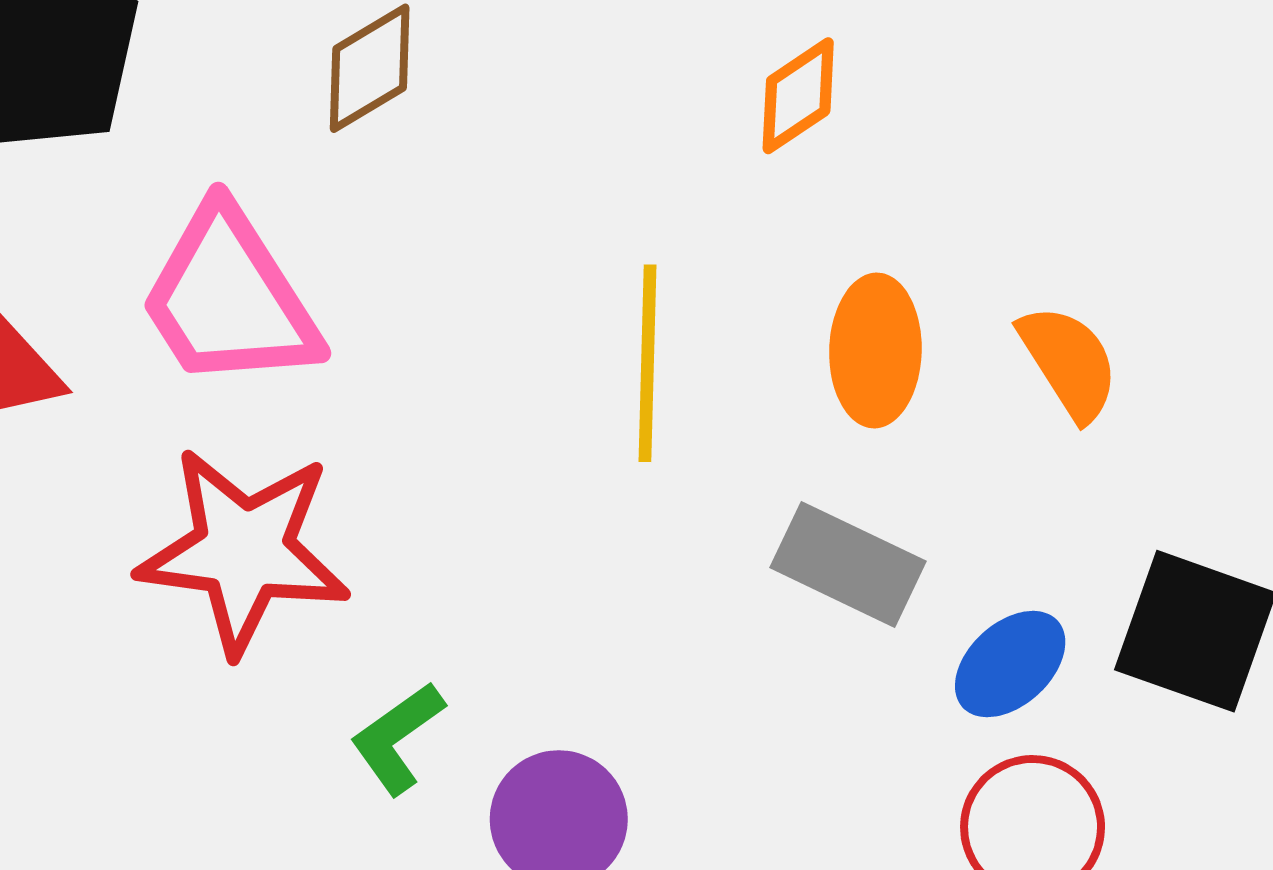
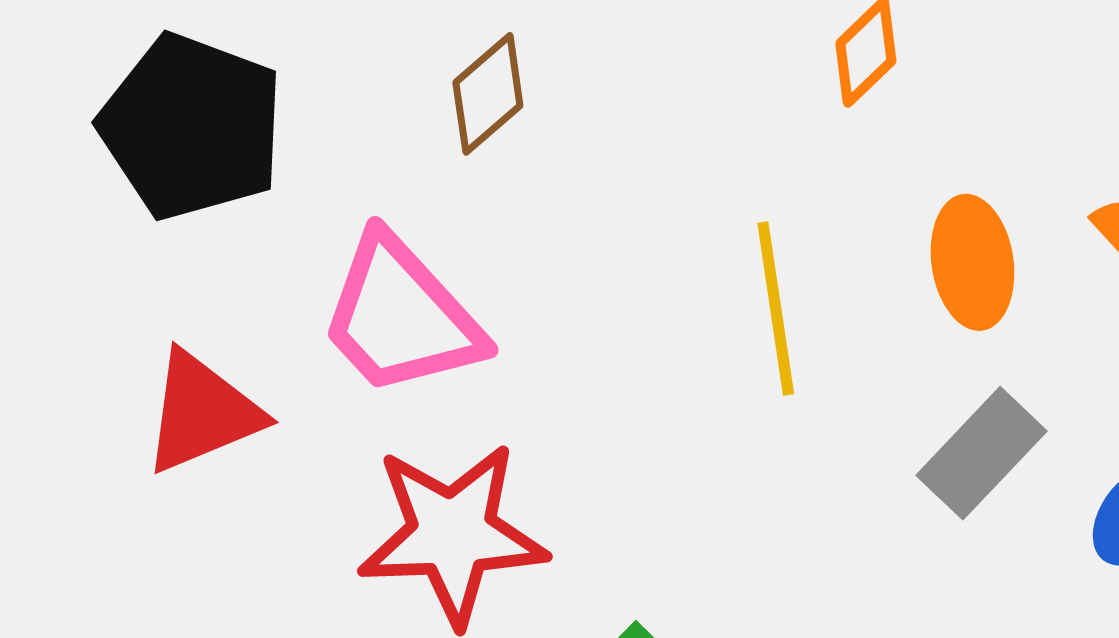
gray rectangle: (848, 564) -> (981, 453), turned -62

